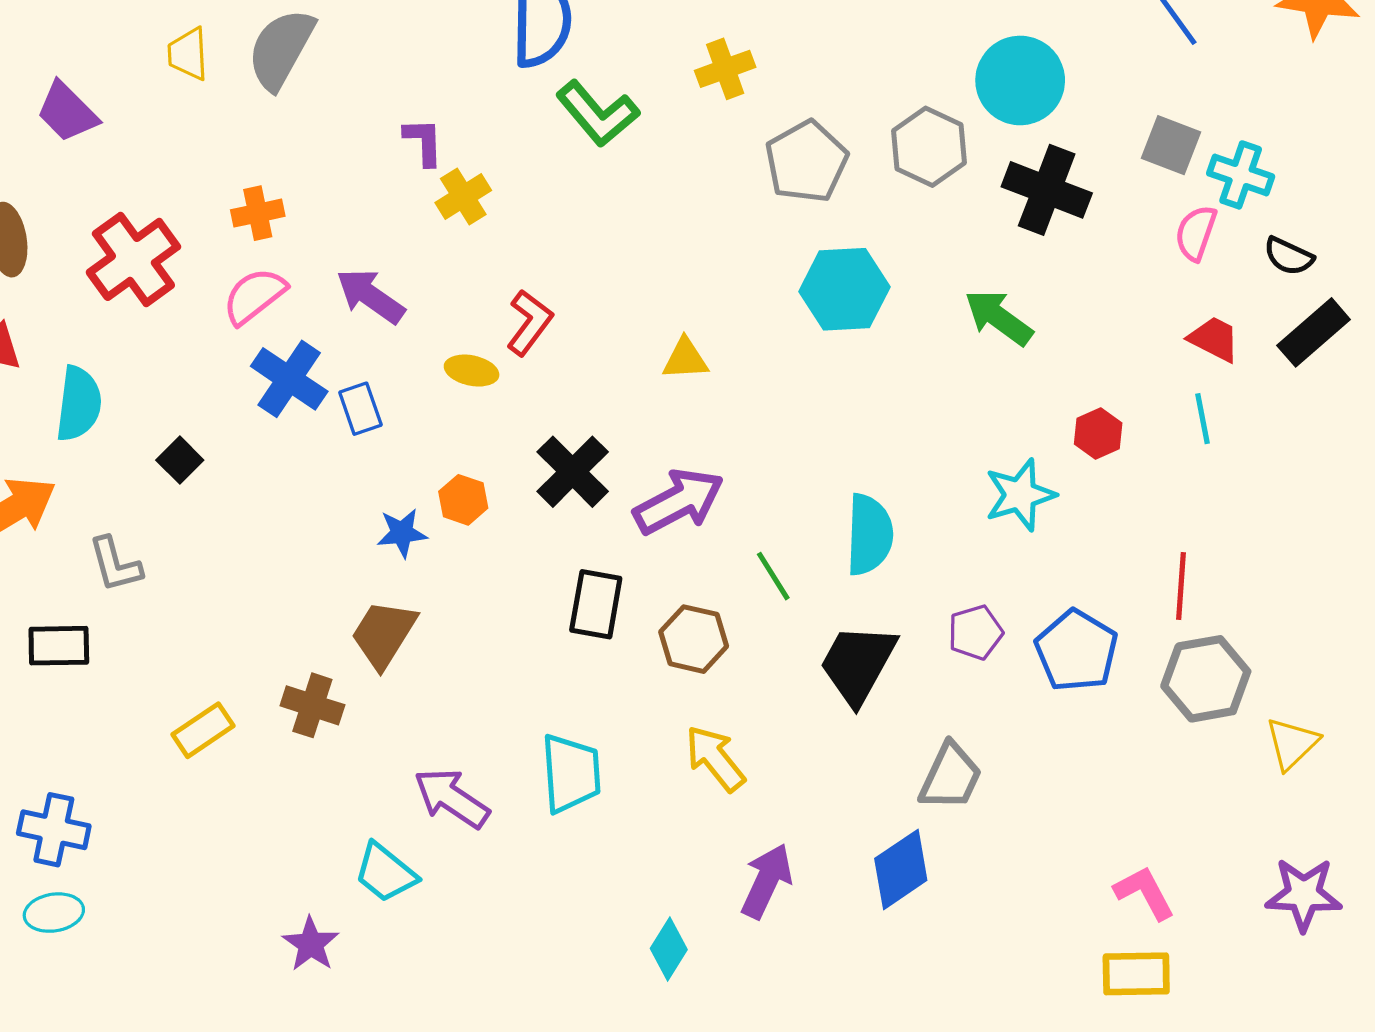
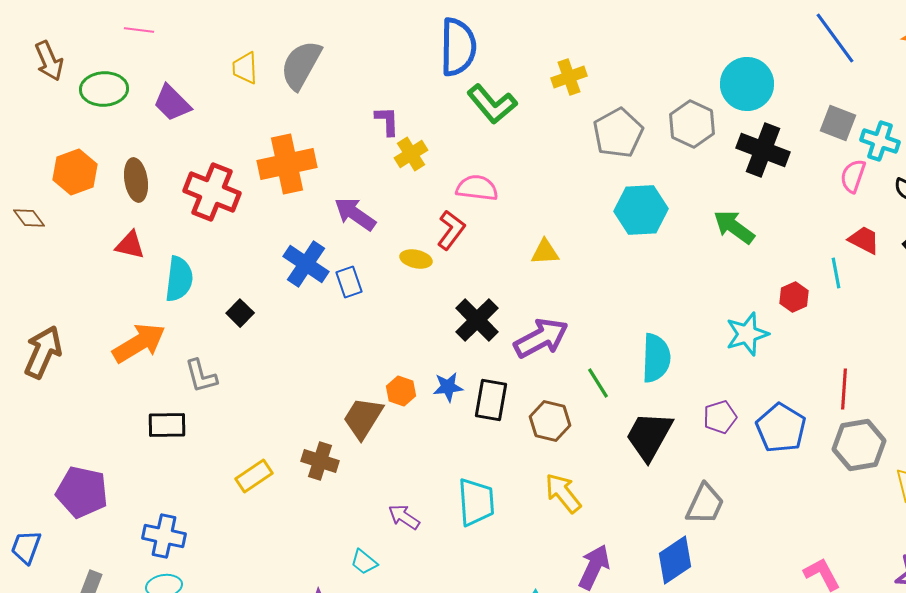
orange cross: (258, 213) -> (287, 164), size x1.8
red cross: (133, 259) -> (212, 192), turned -32
pink semicircle: (254, 296) -> (477, 188), moved, turned 45
cyan line: (1202, 419) -> (836, 273), moved
orange hexagon: (463, 500) -> (401, 391), moved
blue star: (402, 533) -> (448, 387), moved
purple arrow: (452, 798) -> (404, 517), size x0.7
cyan trapezoid: (385, 873) -> (364, 562), size x0.7

